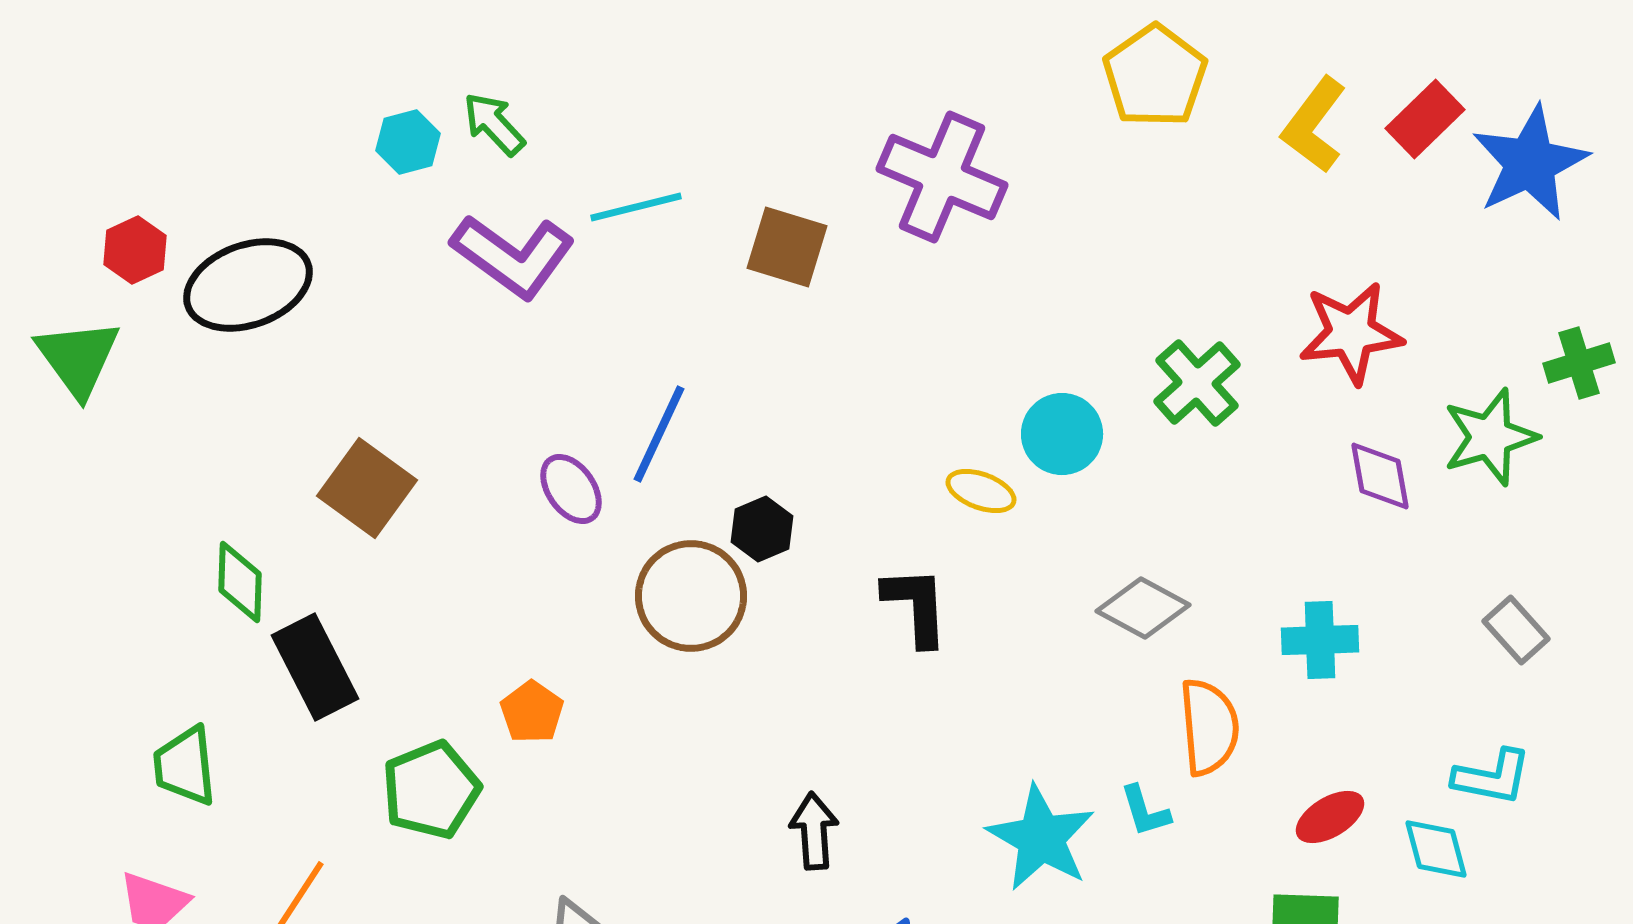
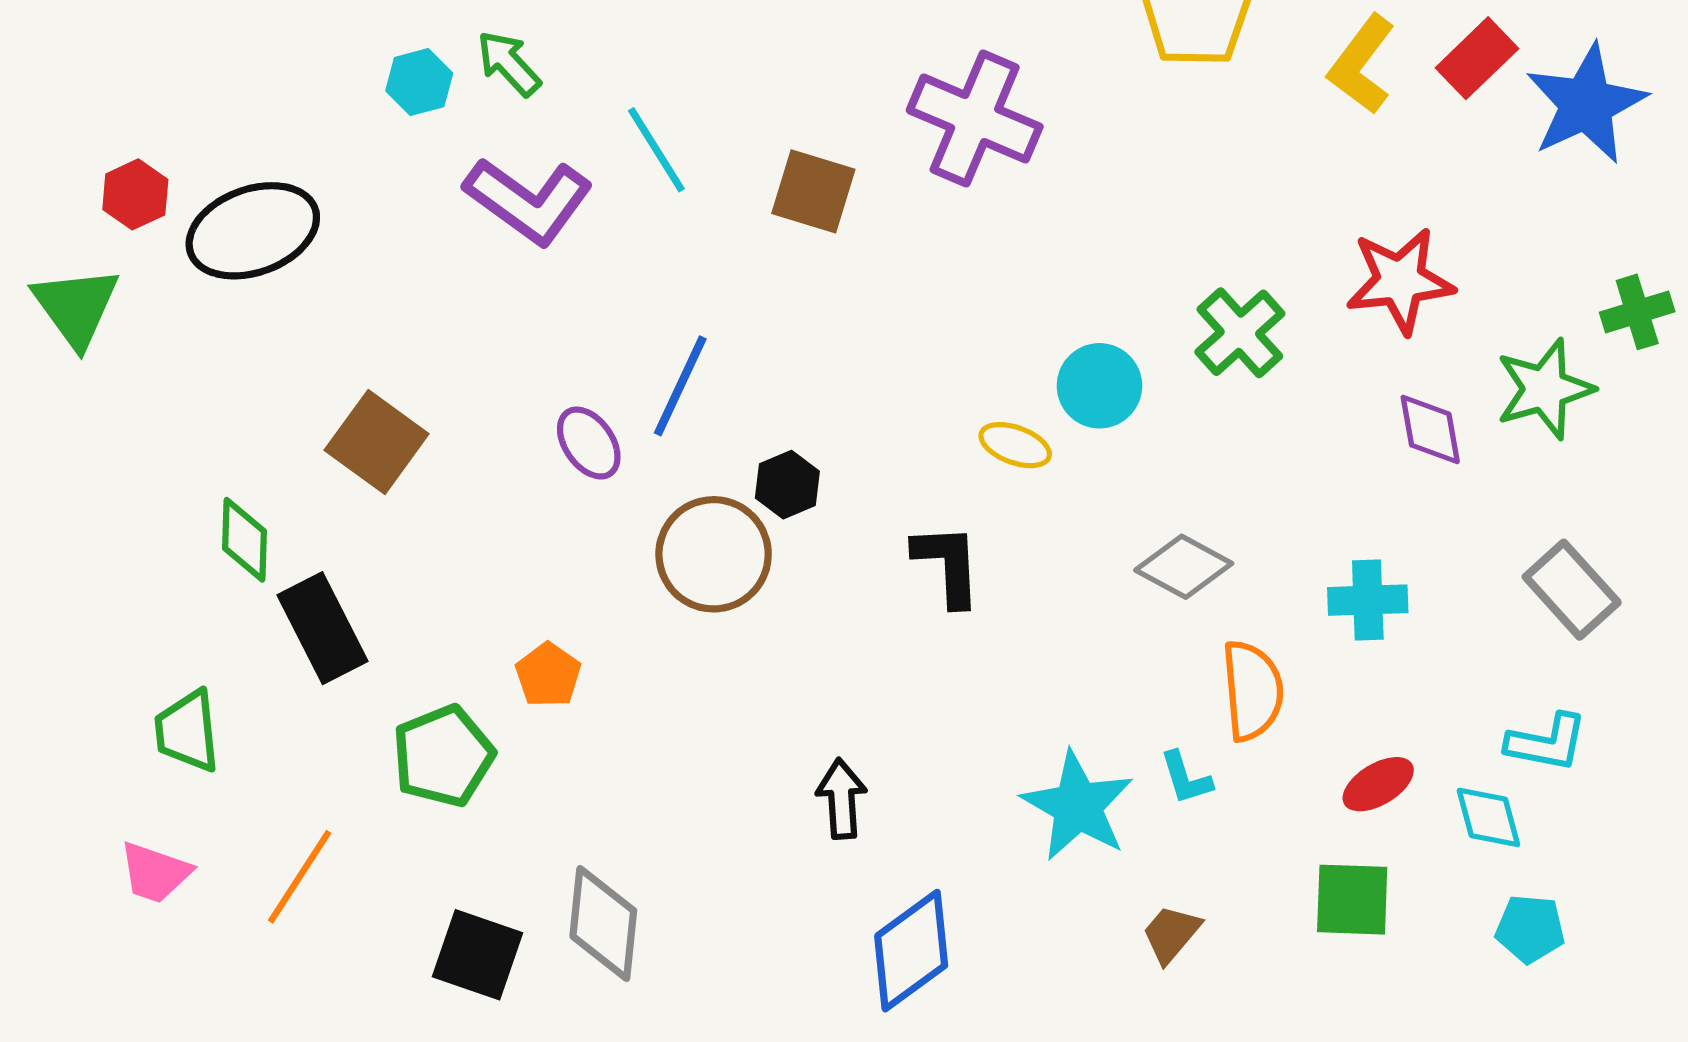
cyan line: (636, 207) -> (656, 150), turned 72
gray rectangle: (1516, 630) -> (1572, 590), size x1.4

